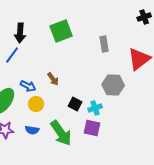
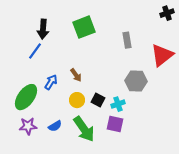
blue arrow: (28, 86) -> (51, 82), turned -84
yellow circle: (36, 104) -> (77, 100), moved
blue semicircle: (32, 130) -> (55, 126), turned -40

